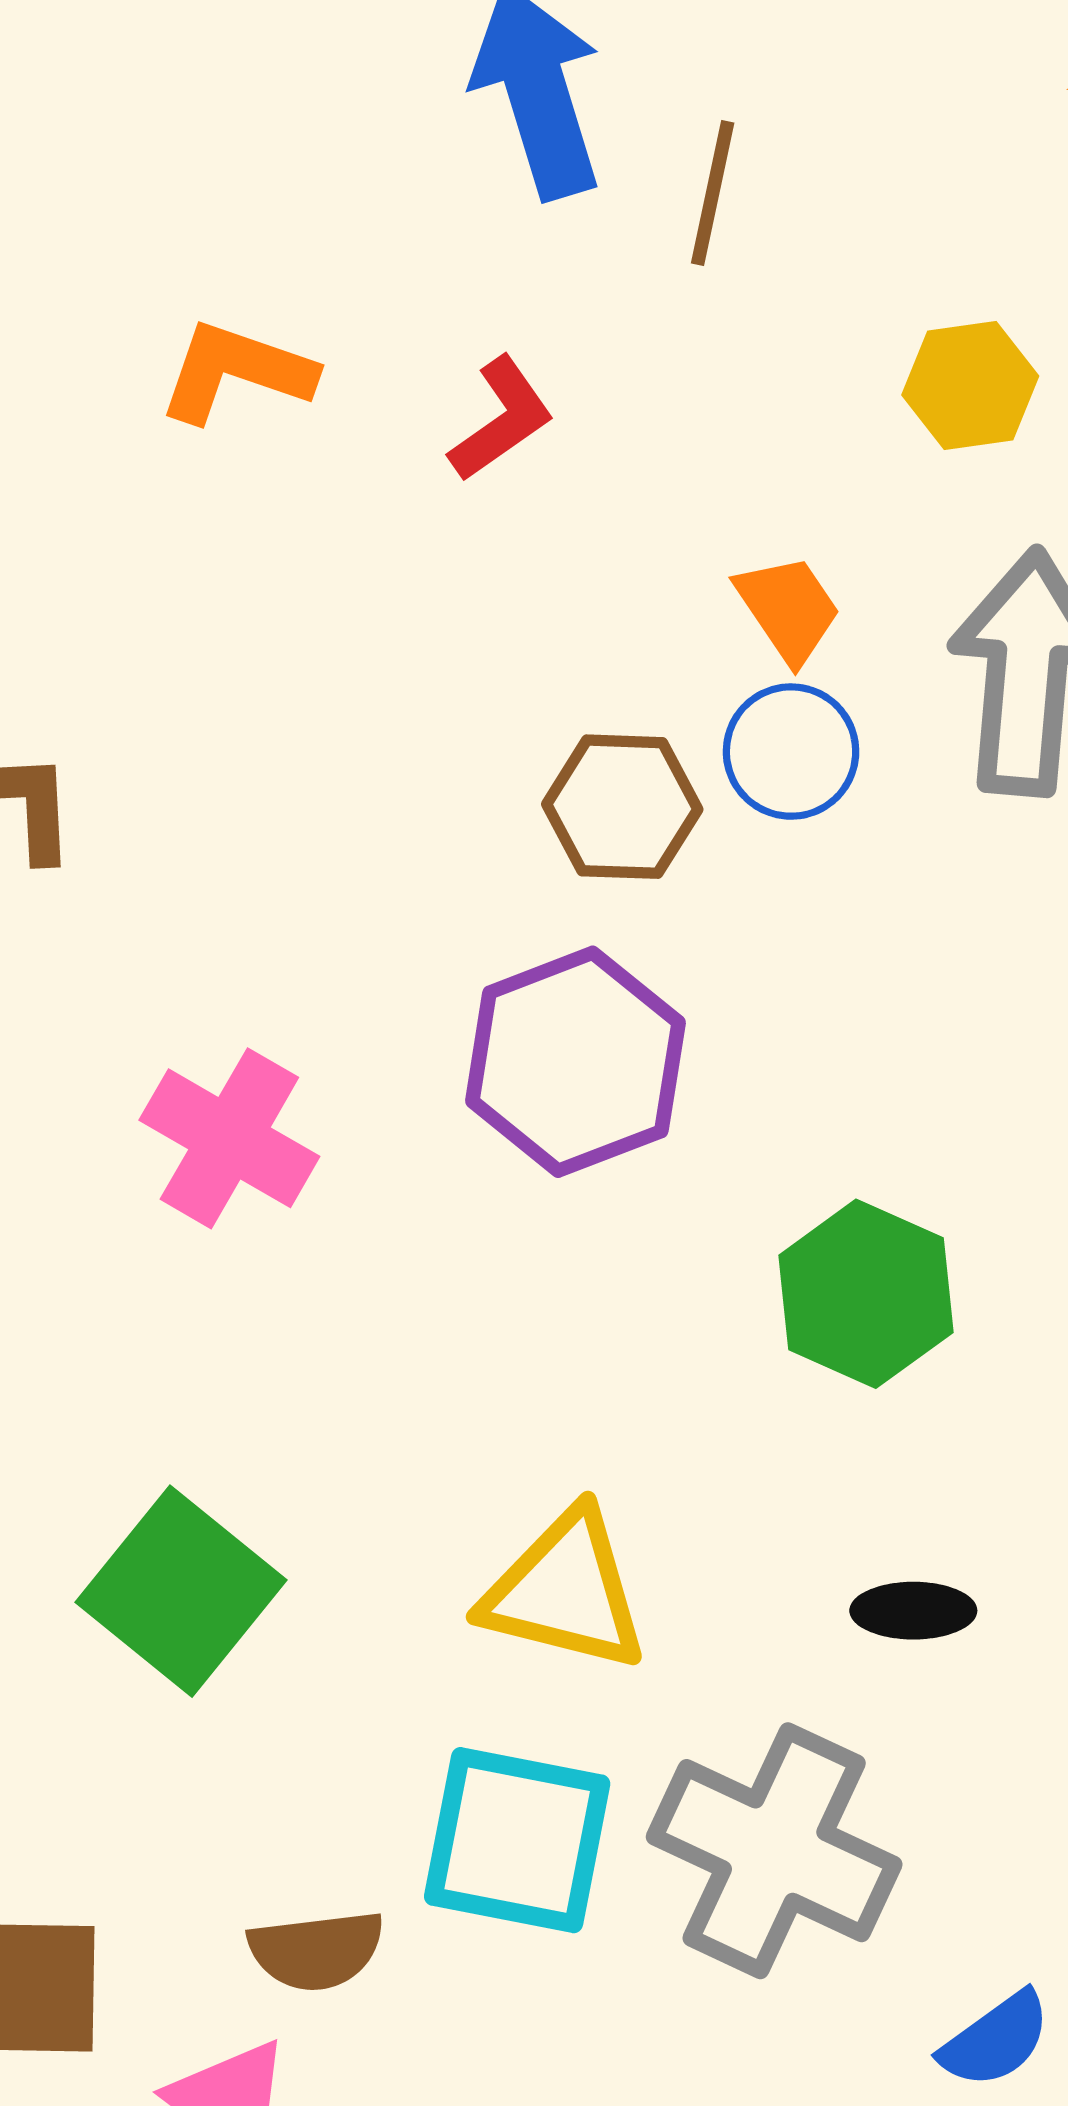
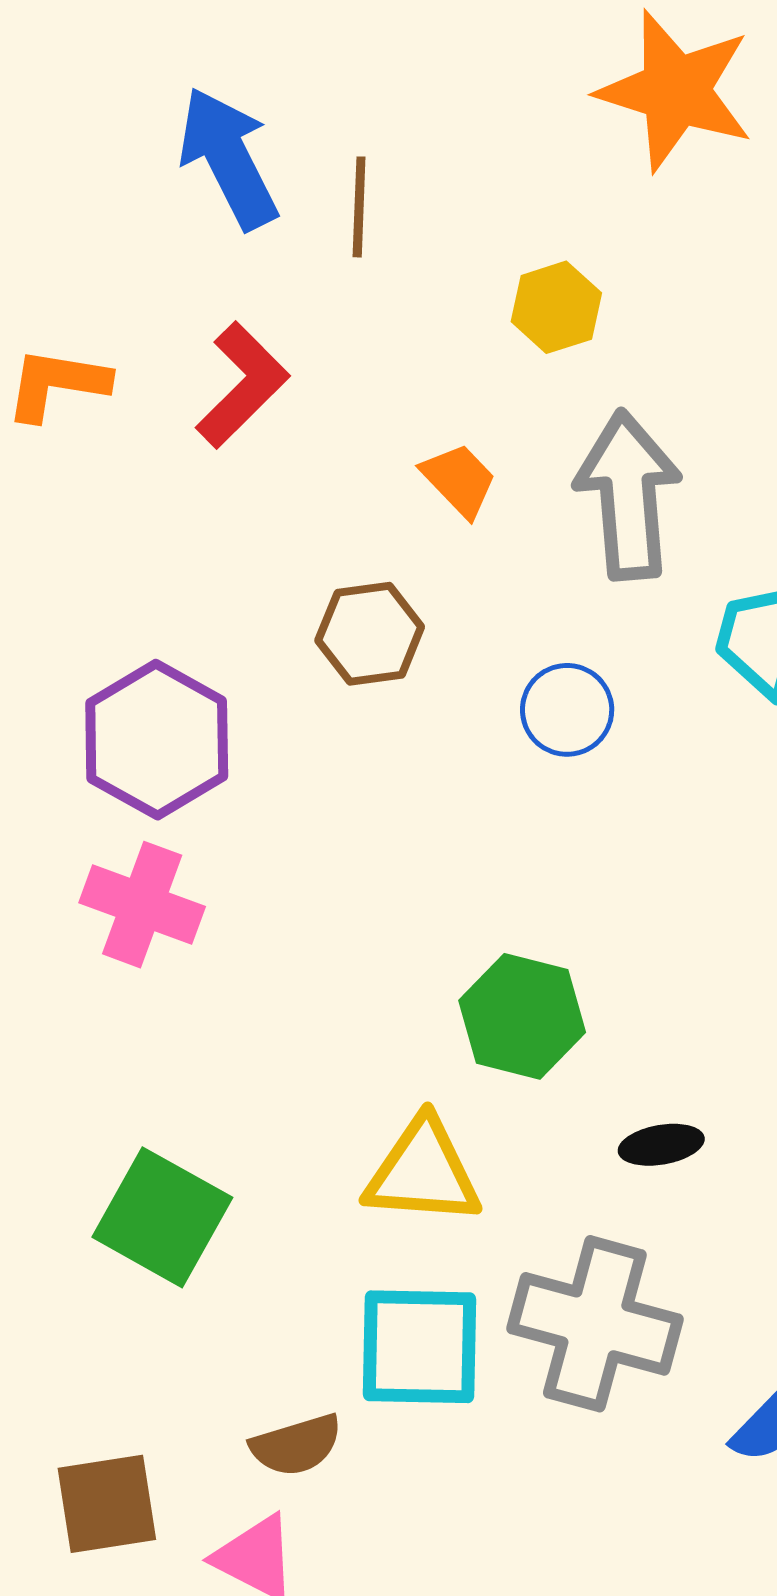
red L-shape: (501, 419) -> (242, 385), size x1.4
blue circle: (791, 752) -> (567, 710), moved
purple hexagon: (575, 1062) -> (157, 740), moved
green hexagon: (866, 1294) -> (522, 1016), moved

